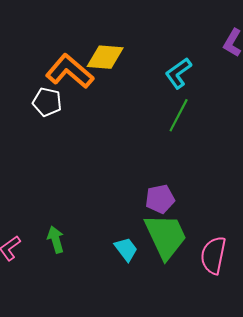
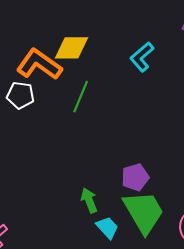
green line: (179, 115) -> (81, 97), moved
green arrow: (56, 240) -> (89, 200), moved

